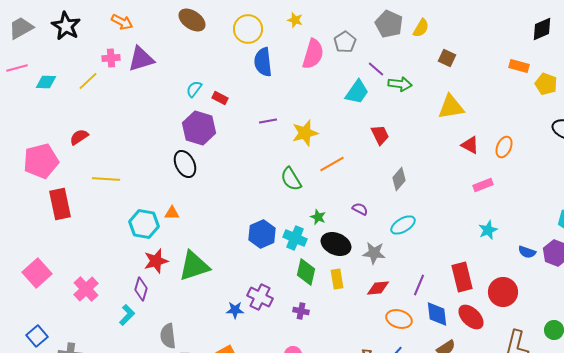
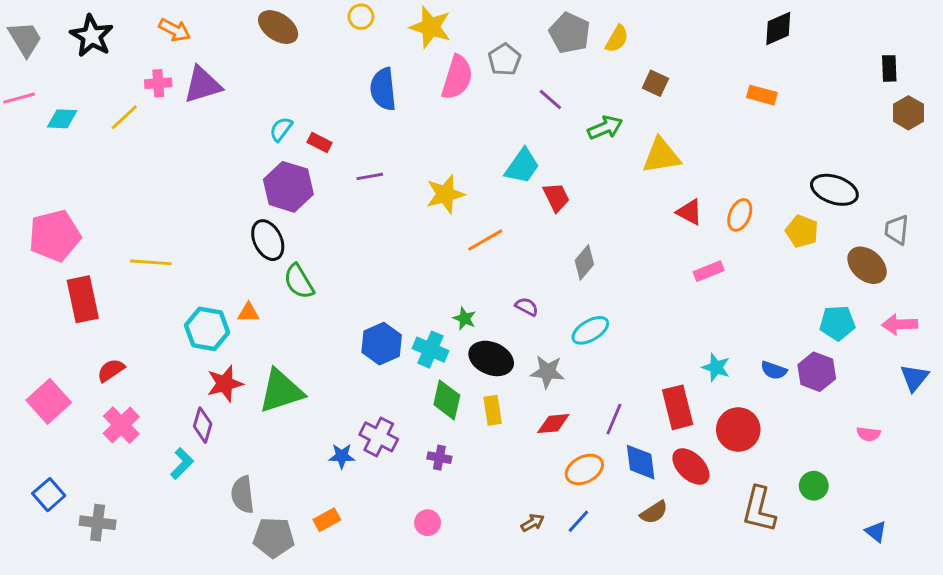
yellow star: (295, 20) -> (430, 27), size x1.8
gray trapezoid: (21, 28) -> (25, 39), turned 88
yellow circle: (248, 29) -> (361, 17), moved, size x0.6
black diamond: (542, 29) -> (778, 28), moved
green arrow: (400, 84) -> (605, 128), moved, turned -30
yellow pentagon: (546, 84) -> (802, 231), moved
cyan trapezoid: (357, 92) -> (522, 166), moved
purple line: (268, 121) -> (370, 176), moved
red semicircle: (79, 137) -> (111, 370), moved
green semicircle: (291, 179) -> (299, 282), moved
cyan star: (488, 230) -> (716, 367), moved, turned -30
orange ellipse: (399, 319) -> (584, 469), turned -45

